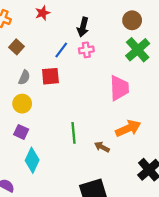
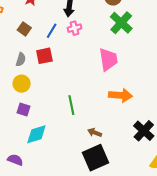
brown square: (16, 47) -> (24, 29), moved
orange arrow: (128, 128) -> (121, 95), turned 35
brown arrow: (102, 147) -> (95, 133), moved
cyan diamond: (32, 160) -> (36, 134), turned 55

